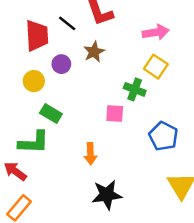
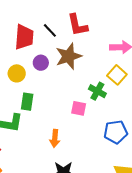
brown star: (94, 52) -> (69, 56), size x1.5
green rectangle: (51, 114) -> (27, 102), turned 60
blue pentagon: (163, 136) -> (116, 132), turned 30

